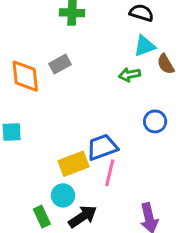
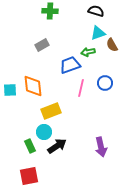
orange diamond: (25, 76) -> (33, 86), moved
blue trapezoid: (102, 147) -> (70, 65), moved
pink line: (110, 173) -> (81, 88), moved

